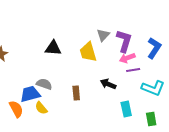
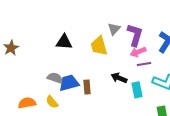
blue trapezoid: (30, 94) -> (69, 83), moved
orange semicircle: (16, 109) -> (27, 103), turned -72
cyan rectangle: (126, 109) -> (137, 90), moved

